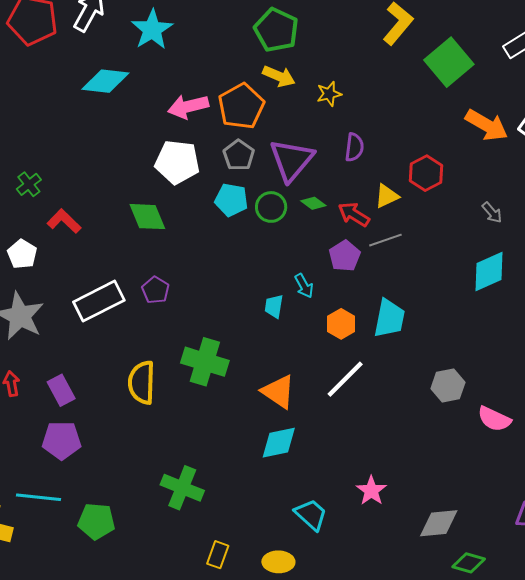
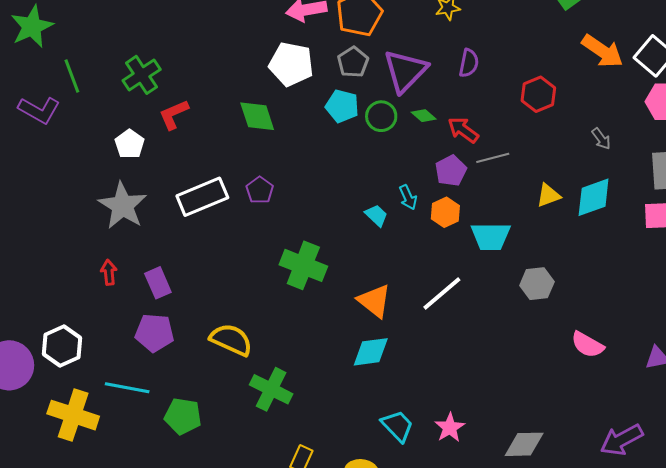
green cross: (29, 184) -> (142, 75), size x1.5
yellow triangle: (387, 196) -> (548, 195), moved
red L-shape: (64, 221) -> (174, 114), turned -72
cyan trapezoid: (274, 306) -> (376, 215), turned 120
cyan trapezoid: (389, 318) -> (491, 236), turned 75
orange hexagon: (341, 324) -> (445, 212), moved
yellow semicircle: (142, 382) -> (231, 340), moved, turned 108
gray hexagon: (448, 385) -> (537, 284), moved
pink star: (371, 491) -> (450, 428), moved

